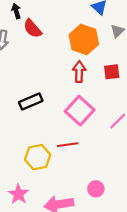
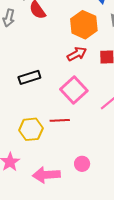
red arrow: (79, 72) -> (77, 54), turned 54

